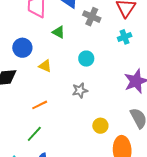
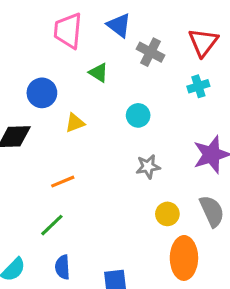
yellow triangle: (45, 66) -> (75, 123), turned -48
gray star: (80, 90) -> (148, 167), moved
yellow circle: (100, 126) -> (167, 214), moved

